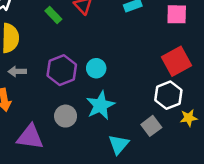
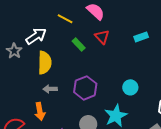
cyan circle: (96, 68) -> (130, 87), moved

